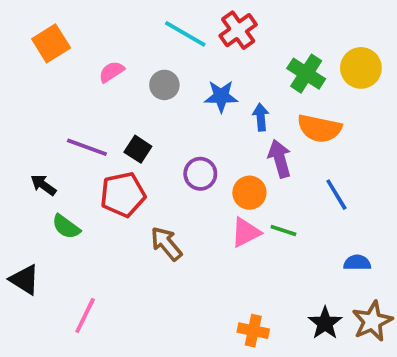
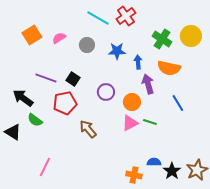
orange square: (51, 43) -> (32, 35), moved
black arrow: (43, 185) -> (23, 98), size x1.5
blue semicircle: (357, 263) -> (154, 162), moved
black triangle: (25, 280) -> (13, 132), moved

